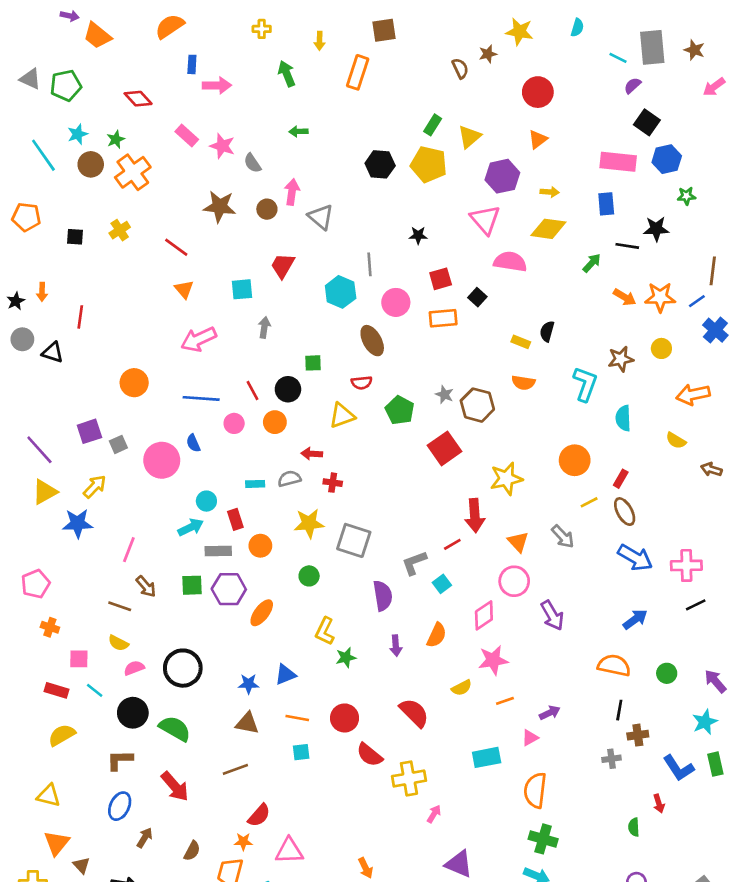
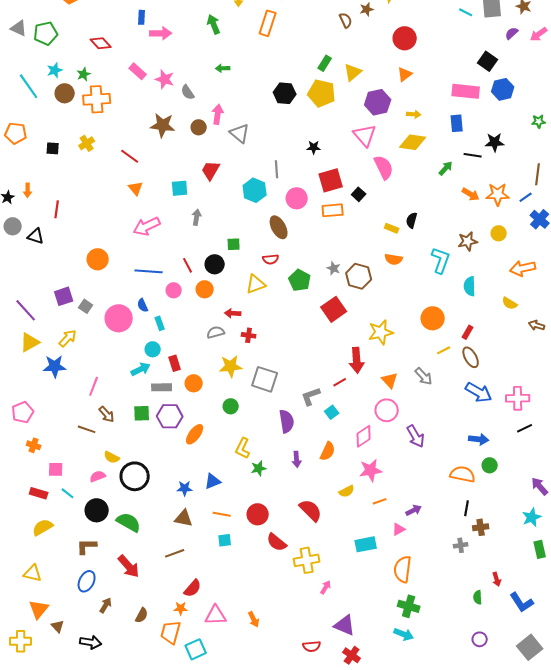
purple semicircle: (633, 85) -> (512, 33), moved
orange cross: (133, 172) -> (97, 99), turned 32
green star: (686, 196) -> (539, 121), moved
pink semicircle: (510, 262) -> (384, 167), turned 55
red square: (441, 279) -> (331, 180), size x1.4
gray square: (118, 444) -> (86, 306), turned -32
cyan rectangle: (255, 484) -> (160, 323), moved, turned 72
blue arrow: (635, 619) -> (479, 439), turned 42
yellow semicircle: (118, 643) -> (112, 457), moved
green circle: (667, 673) -> (490, 465), moved
blue L-shape: (679, 768) -> (522, 602), moved
orange arrow: (366, 868) -> (254, 619), moved

